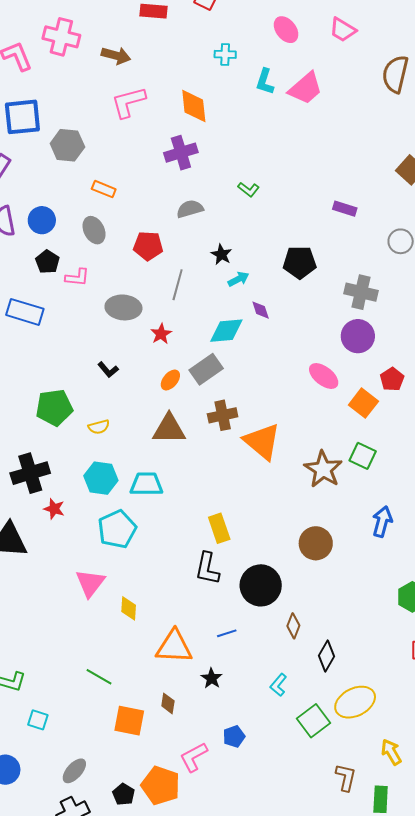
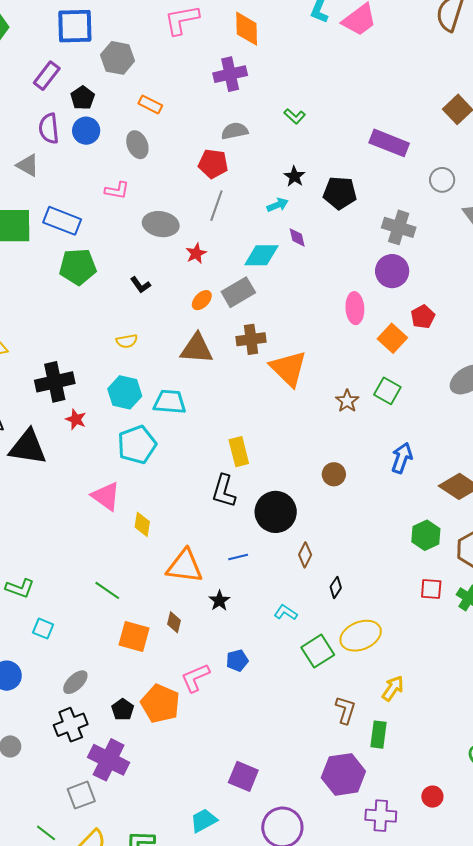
purple rectangle: (345, 209) -> (389, 143), size x1.6
red pentagon: (148, 246) -> (213, 164), moved
black star: (221, 254) -> (294, 176), moved
black pentagon: (47, 262) -> (83, 98), moved
pink ellipse: (324, 376) -> (355, 308), turned 44
green pentagon: (54, 408) -> (78, 267), moved
brown star: (323, 469) -> (347, 401), size x0.6
brown circle: (316, 543) -> (334, 474), size x0.7
pink triangle: (90, 583) -> (106, 496), turned -36
black diamond: (327, 656) -> (336, 587), size x0.7
cyan L-shape: (278, 685) -> (286, 612), turned 80
yellow arrow: (391, 752) -> (393, 688), turned 60

